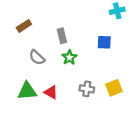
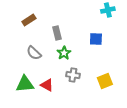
brown rectangle: (24, 26) -> (29, 20), moved
gray cross: (87, 89) -> (73, 75), moved

